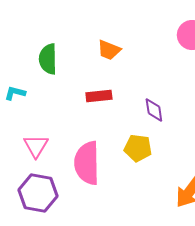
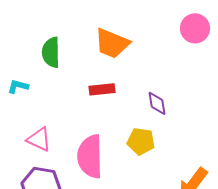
orange trapezoid: (109, 50) -> (112, 43), size x1.5
pink triangle: (36, 146) -> (39, 139), turned -36

